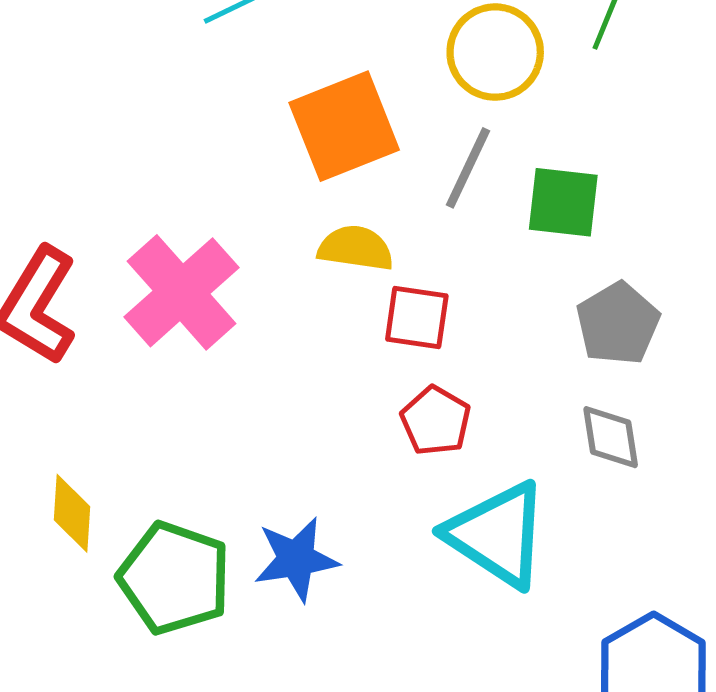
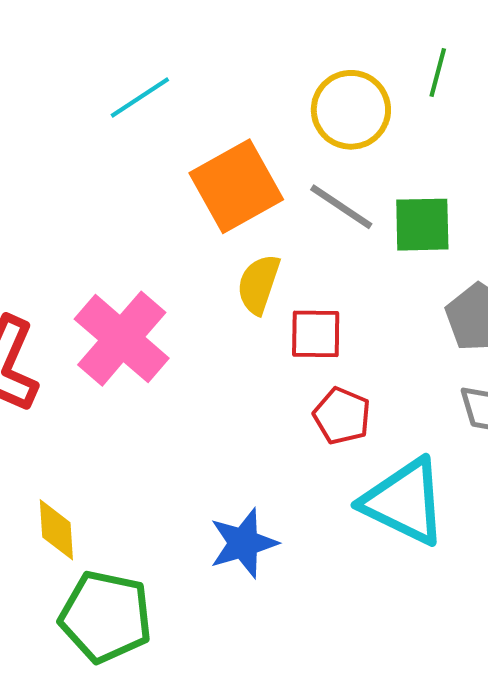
gray line: (468, 168) -> (341, 207), turned -74
yellow semicircle: (356, 248) -> (259, 284), turned -72
green pentagon: (174, 578) -> (106, 617), moved

